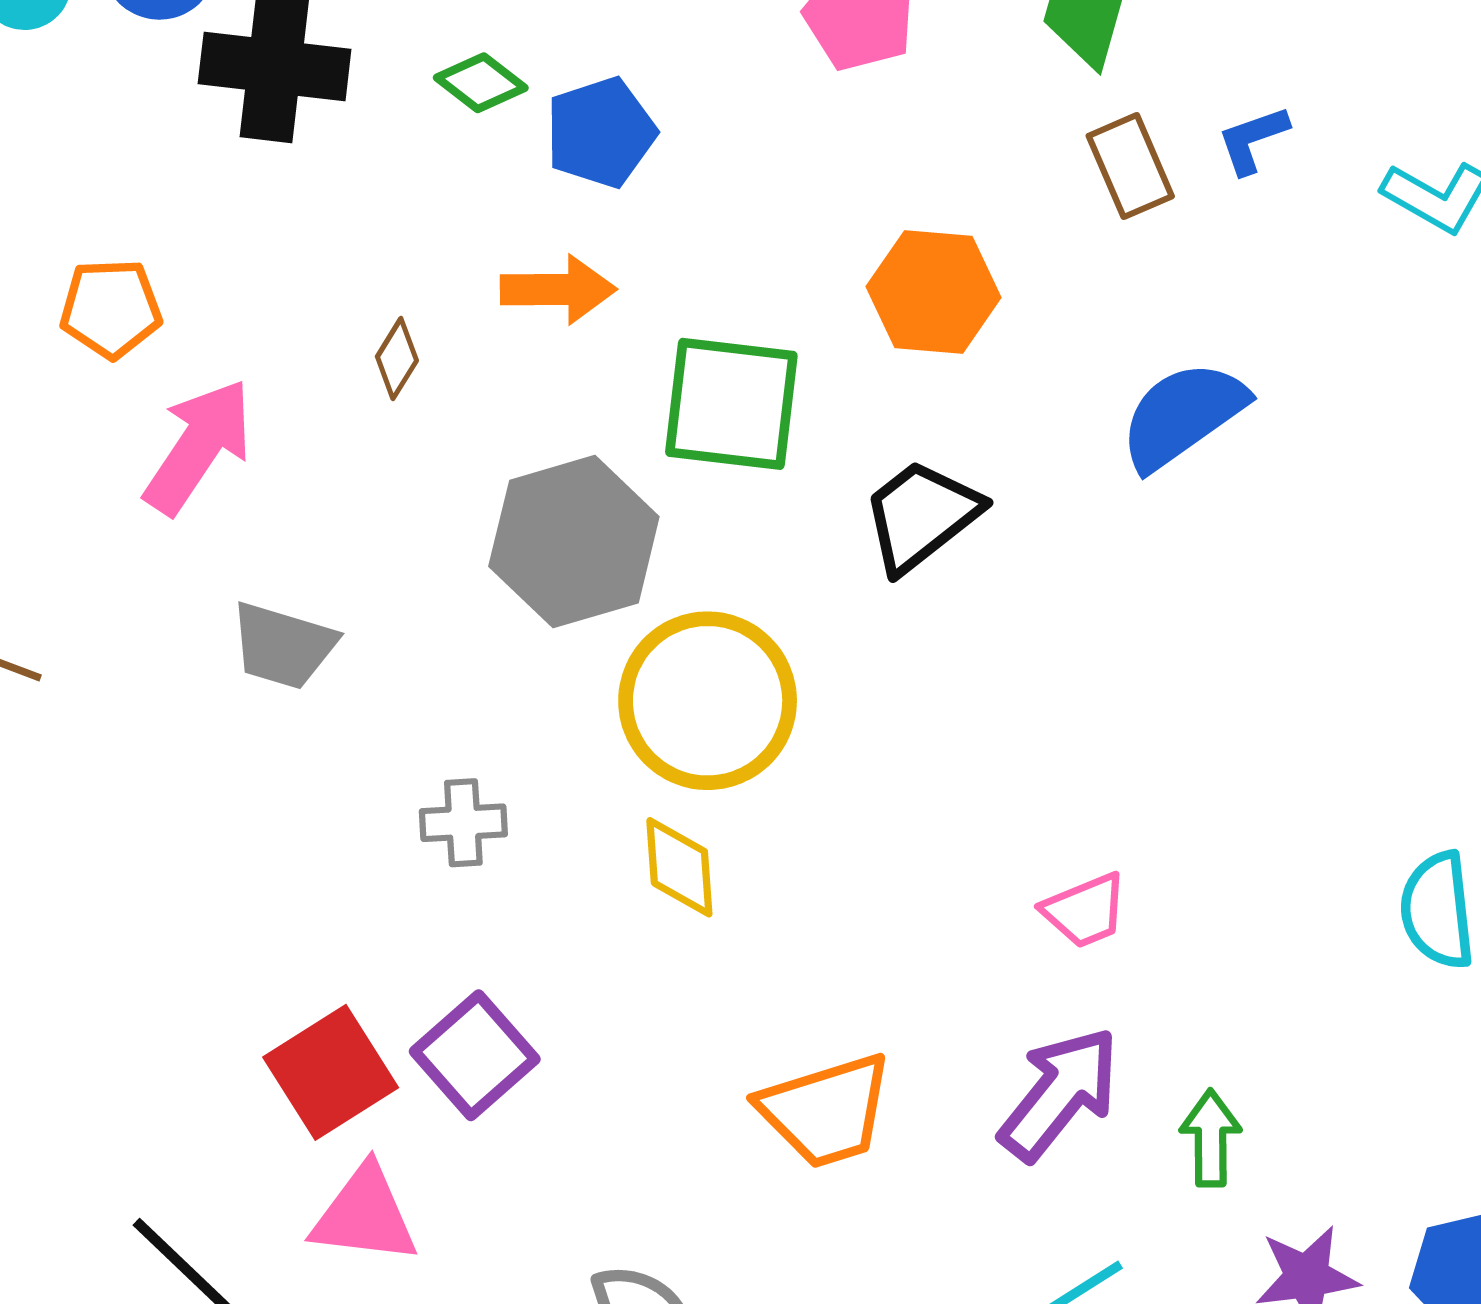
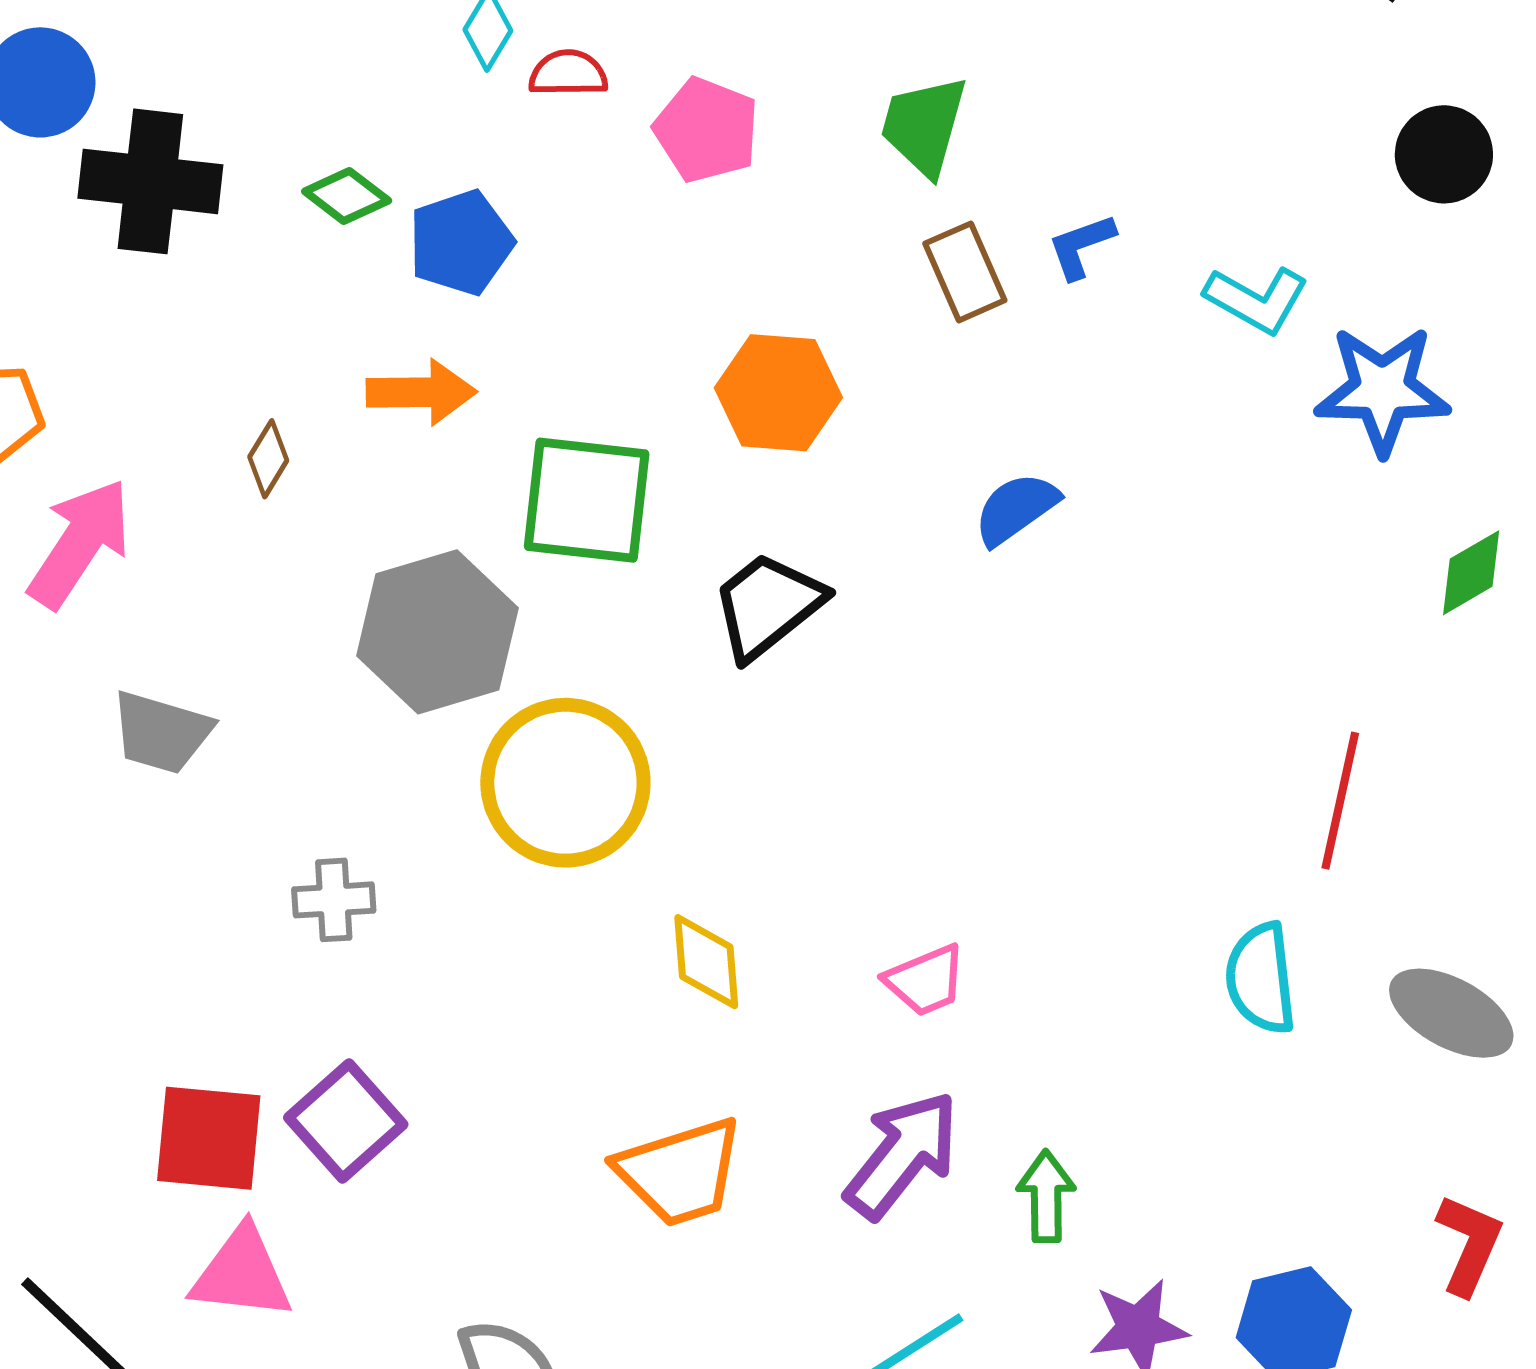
blue semicircle: (1183, 415) -> (1016, 509), size x0.7
yellow diamond: (679, 867) -> (706, 962), moved
red square: (331, 1072) -> (209, 1138), turned 38

